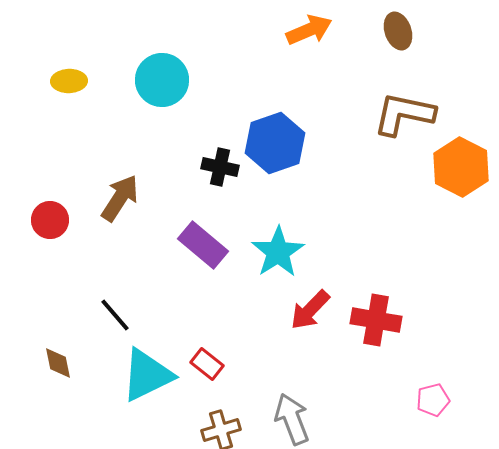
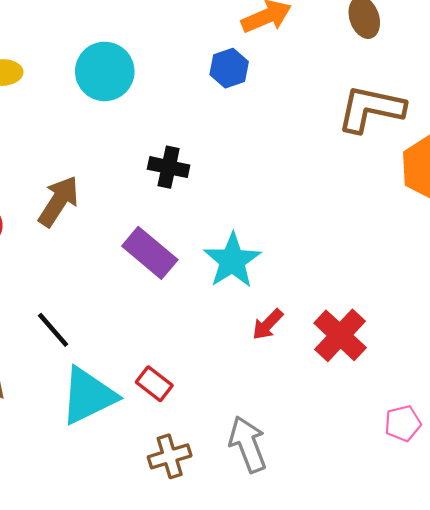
blue hexagon: (275, 143) -> (229, 68), moved, size x0.6
red arrow: (310, 310) -> (268, 324), size x0.7
red cross: (376, 320) -> (340, 335), turned 33

